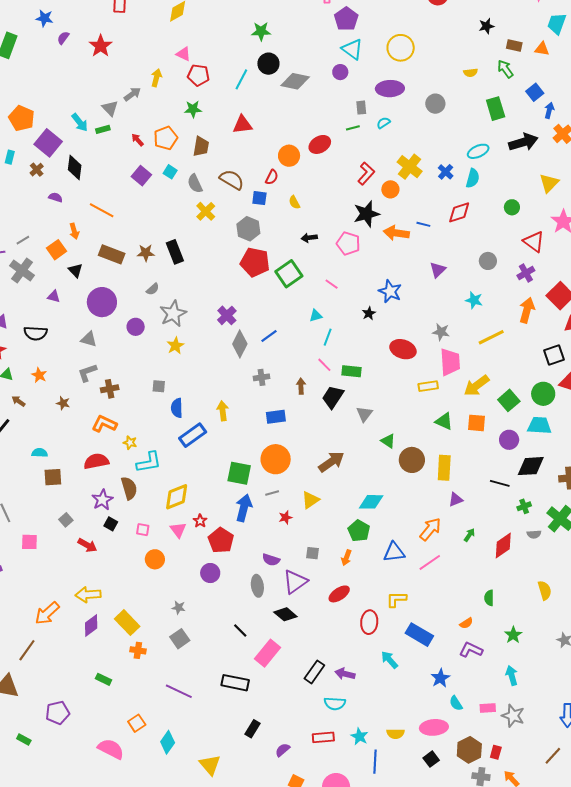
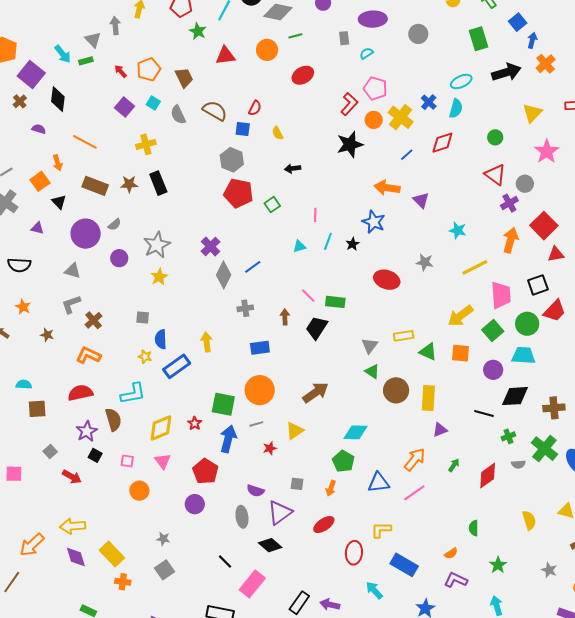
gray arrow: (132, 94) -> (115, 26), turned -60
green star: (193, 109) -> (198, 31), moved, turned 30
green line: (353, 128) -> (295, 36), moved
brown trapezoid: (201, 146) -> (184, 78), turned -35
orange circle: (289, 156) -> (267, 50), moved
yellow cross: (410, 167) -> (401, 117), moved
yellow cross: (206, 211) -> (146, 144), moved, turned 30
blue line: (423, 224) -> (407, 155), turned -56
orange arrow: (396, 233) -> (387, 188), moved
red triangle: (534, 242) -> (495, 175), moved
pink pentagon: (348, 244) -> (375, 88), moved
gray circle: (488, 261) -> (525, 184), moved
purple triangle: (438, 270) -> (421, 200), turned -30
green square: (289, 274) -> (272, 205), size x0.6
pink line: (332, 284) -> (315, 215), turned 56
gray semicircle: (153, 289) -> (115, 224), moved
cyan line: (328, 337) -> (328, 241), moved
pink trapezoid: (450, 362) -> (501, 295), moved
yellow rectangle: (428, 386) -> (404, 336), moved
brown cross: (110, 389) -> (94, 320), turned -30
gray triangle: (364, 414) -> (370, 346), moved
yellow star: (130, 443) -> (145, 357), moved
red star: (200, 521) -> (195, 423), moved
purple diamond: (91, 625) -> (76, 557), turned -70

